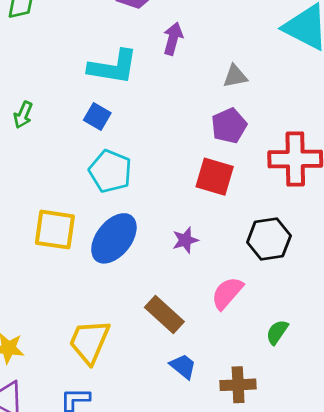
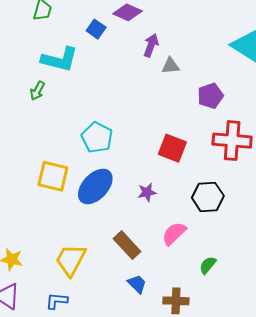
cyan L-shape: (113, 67) -> (60, 59), moved
gray triangle: (235, 76) -> (171, 66), moved
blue square: (97, 117) -> (96, 29), moved
purple pentagon: (229, 126) -> (210, 96), moved

